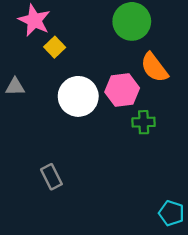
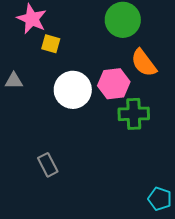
yellow square: (55, 47) -> (51, 44), turned -30
green cross: (144, 122) -> (134, 114), size x1.4

